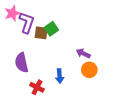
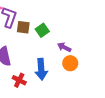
green square: (51, 29) -> (42, 30), moved
blue arrow: (60, 76) -> (41, 69), size x1.5

